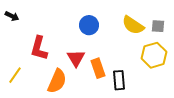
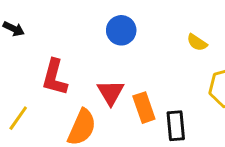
blue circle: (89, 25) -> (121, 30), moved
yellow semicircle: (133, 25) -> (197, 42), size x0.6

